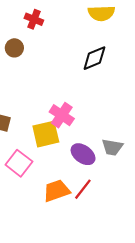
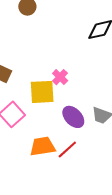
pink cross: (62, 115) -> (60, 77), size x0.7

